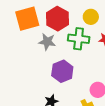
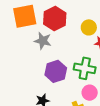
yellow circle: (91, 17) -> (89, 27), moved
green cross: (79, 39) -> (85, 68), moved

